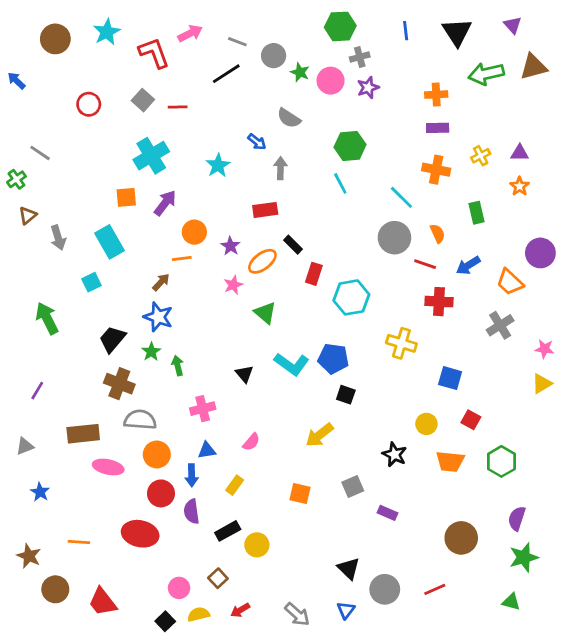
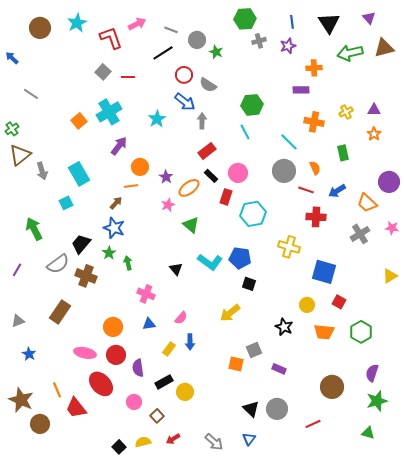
pink circle: (331, 81) -> (238, 173), moved
purple star: (368, 88) -> (288, 46), moved
red circle: (89, 104) -> (184, 75), moved
purple rectangle: (438, 128) -> (301, 90), moved
blue arrow: (257, 142) -> (185, 102), size x1.5
gray line: (40, 153) -> (31, 94), moved
orange square: (126, 197) -> (79, 121), moved, turned -35
red rectangle: (265, 210) -> (207, 151), moved, turned -30
brown triangle: (28, 215) -> (20, 155), size x1.6
pink star: (545, 349) -> (392, 228), moved
blue square: (450, 378) -> (324, 272), size x1.4
purple line: (37, 391) -> (17, 270), moved
pink cross: (203, 409) -> (146, 294), turned 36
gray semicircle: (140, 420) -> (58, 264), moved, turned 140
brown rectangle: (83, 434) -> (60, 312), turned -50
pink ellipse: (108, 467) -> (85, 353), moved
blue arrow: (192, 475) -> (190, 342), moved
orange square: (300, 493) -> (236, 364), moved
red ellipse: (140, 534) -> (101, 384), turned 35
orange line: (79, 542) -> (57, 390), turned 63
brown star: (29, 556) -> (21, 400), size x1.4
pink circle: (179, 588) -> (134, 402), moved
gray circle: (385, 589) -> (277, 409), moved
red trapezoid: (103, 602) -> (76, 408), moved

